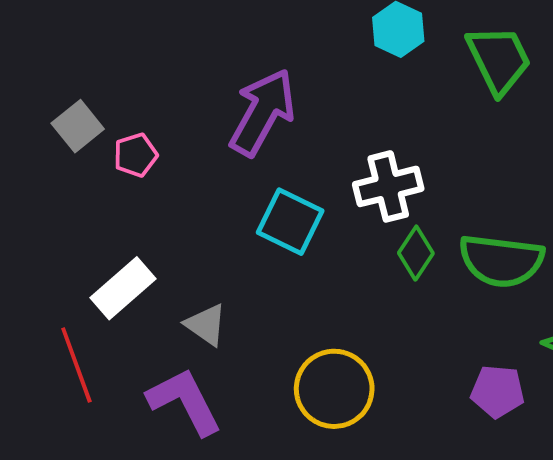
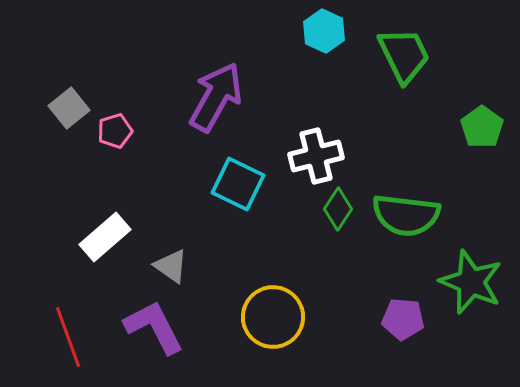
red line: (76, 365) -> (68, 337), moved

